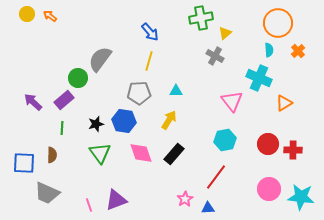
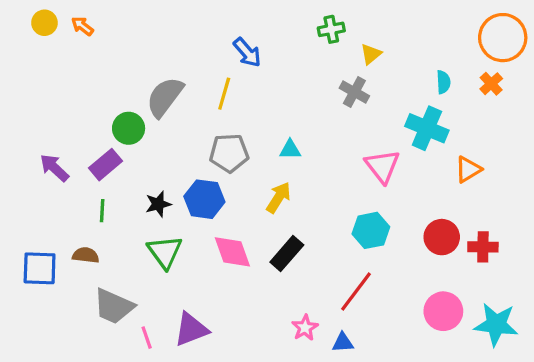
green cross: (201, 18) -> (331, 29), size x0.7
orange circle: (278, 23) -> (503, 38), moved
yellow line: (149, 61) -> (224, 94), moved
brown semicircle: (52, 155) -> (86, 255), turned -84
gray trapezoid: (47, 193) -> (114, 306), moved

